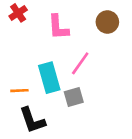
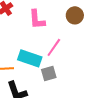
cyan rectangle: (49, 78) -> (30, 58), turned -55

